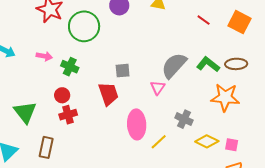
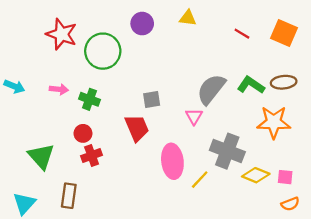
gray cross: (184, 119) -> (227, 151), size x1.6

